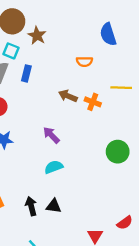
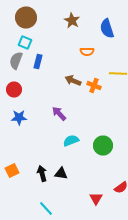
brown star: (37, 36) -> (72, 20), moved
green circle: (118, 152) -> (103, 146), moved
cyan semicircle: (54, 167) -> (71, 140), moved

